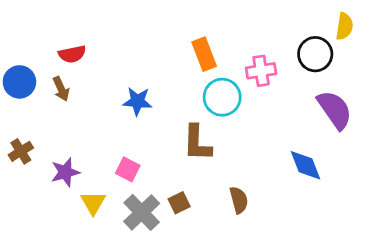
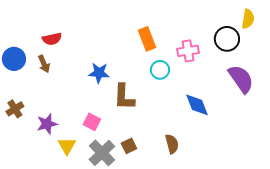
cyan circle: (222, 97) -> (160, 70), size x0.7
brown L-shape: (197, 143) -> (124, 97), moved
blue diamond: (305, 165) -> (197, 105), moved

